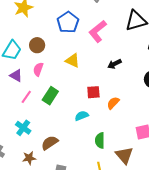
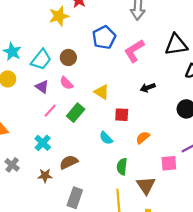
yellow triangle: (73, 60) -> (102, 92), moved
pink semicircle: (38, 69) -> (66, 83), turned -72
orange semicircle: (113, 103) -> (143, 138), moved
cyan semicircle: (82, 116) -> (106, 138), turned -120

